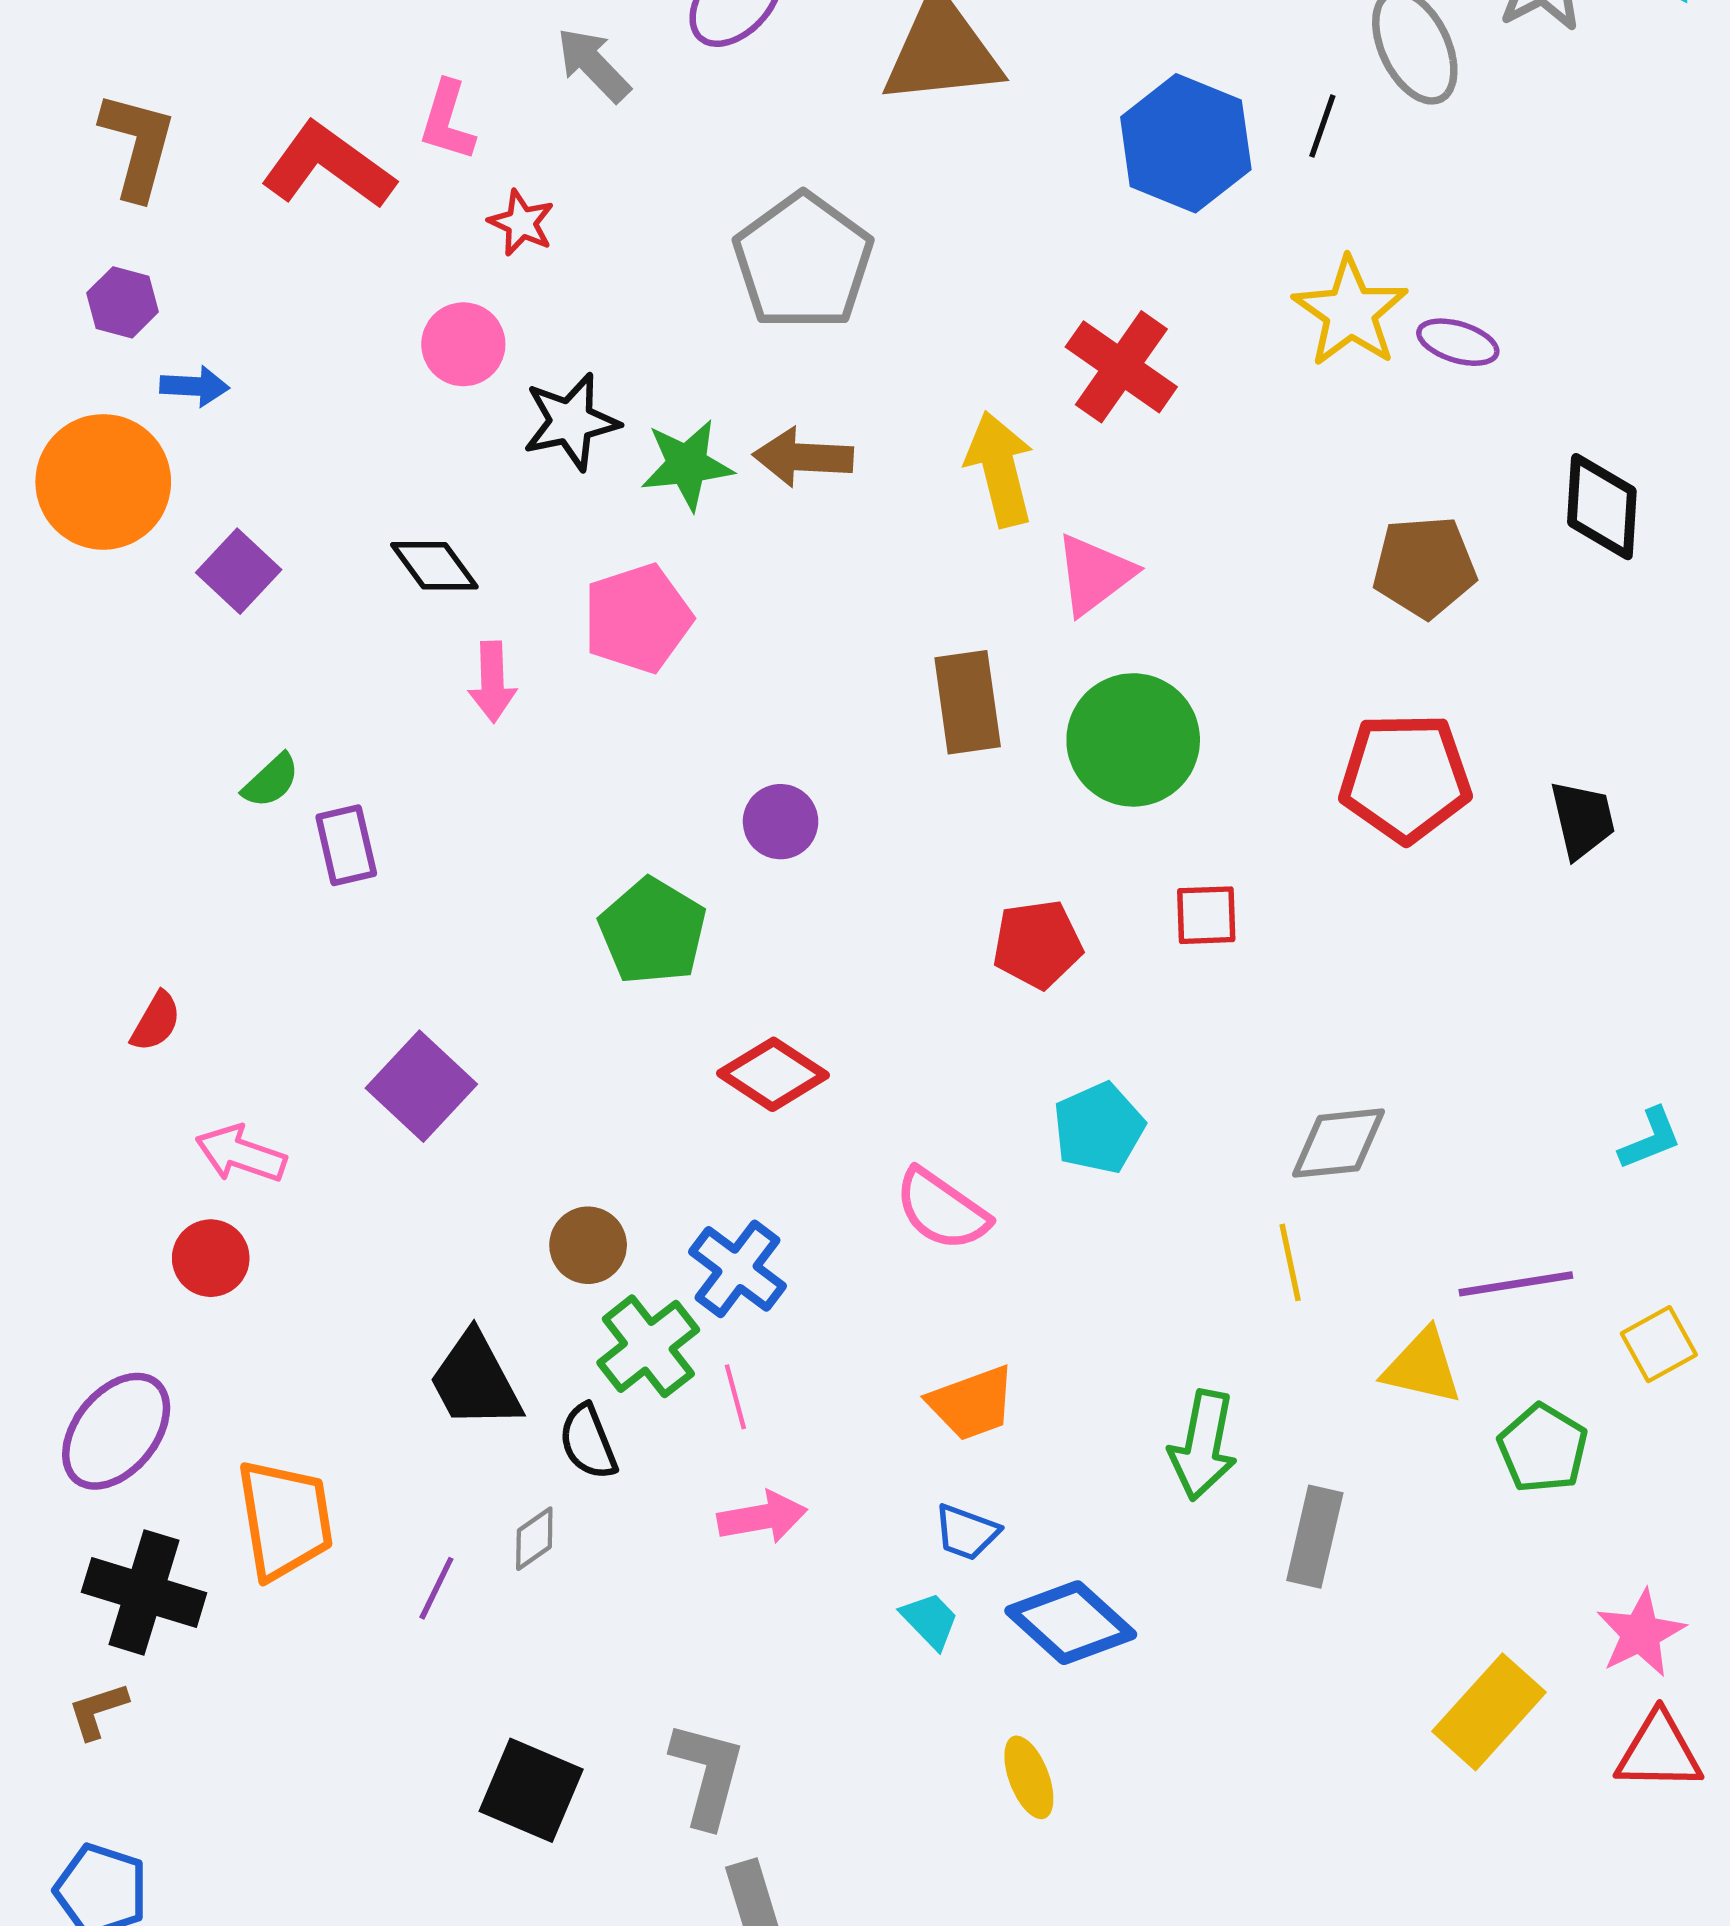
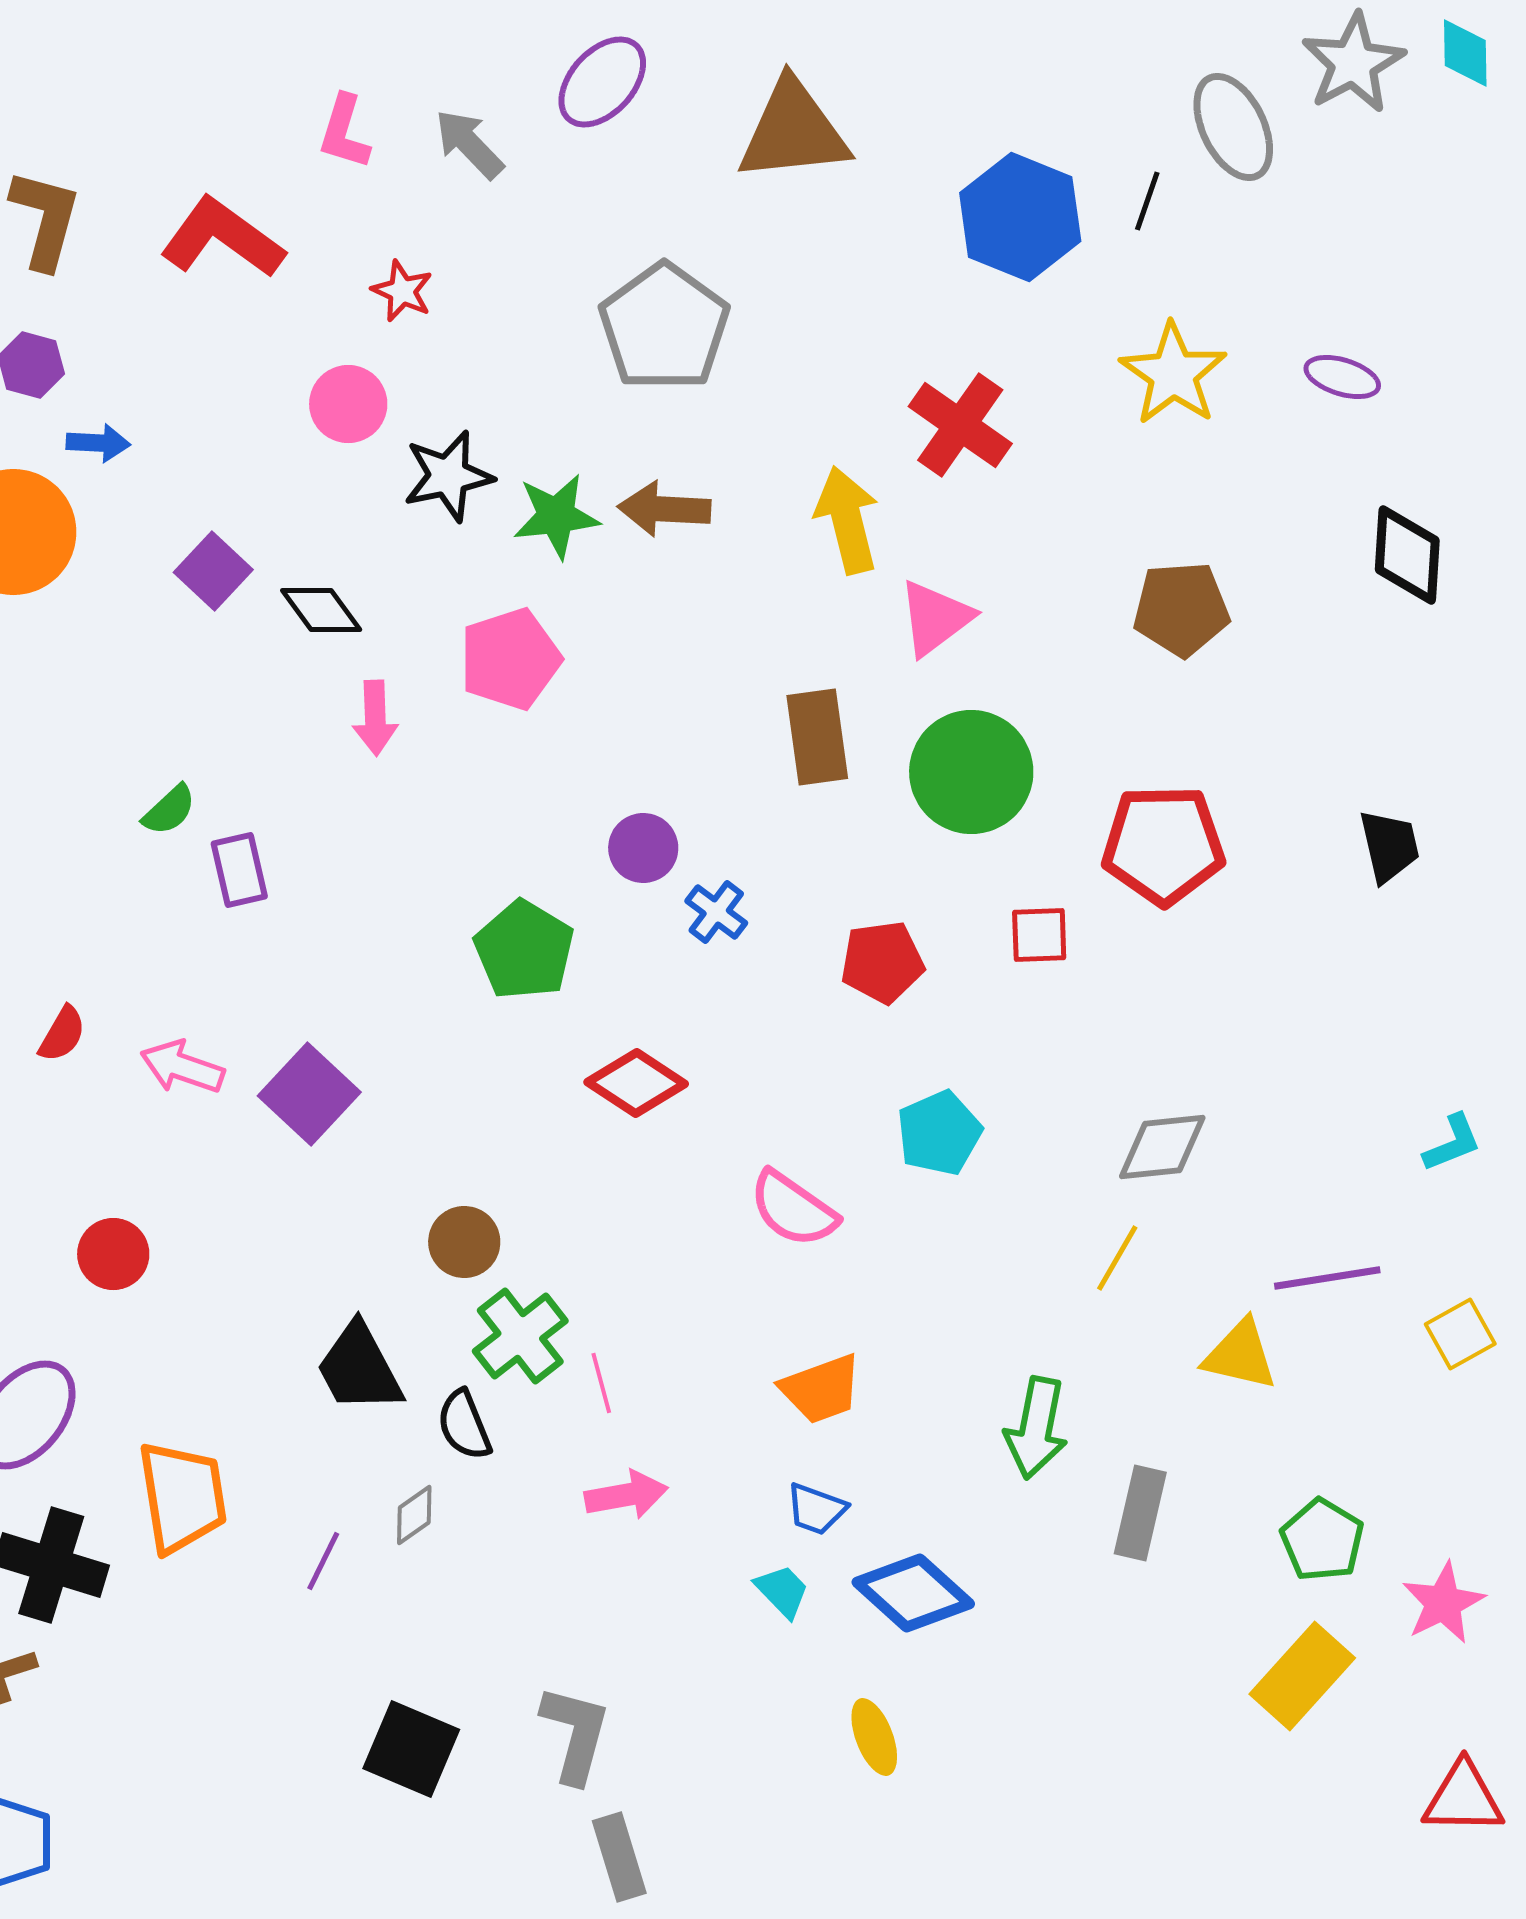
pink L-shape: (447, 121) -> (344, 132), moved
purple ellipse: (1458, 342) -> (1342, 377), moved
brown pentagon: (1425, 567) -> (1181, 609), moved
purple square: (239, 571) -> (213, 571), moved
red pentagon: (1405, 778) -> (1163, 845), moved
pink arrow: (241, 1154) -> (182, 1067), moved
yellow line: (1290, 1262) -> (1117, 1258), turned 42
blue cross: (738, 1269) -> (716, 912), moved, size x0.7
green pentagon: (1543, 1448) -> (1322, 1540), moved
red triangle: (1659, 1752) -> (1463, 1798), moved

